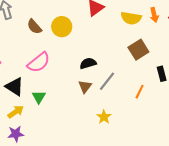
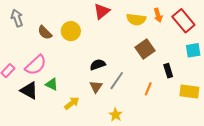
pink semicircle: (39, 62) -> (36, 65), moved
green triangle: (39, 97) -> (52, 84), moved, turned -32
yellow arrow: (16, 112) -> (72, 103), moved

